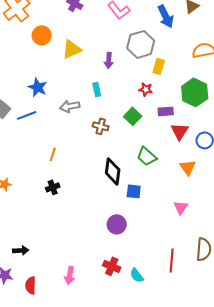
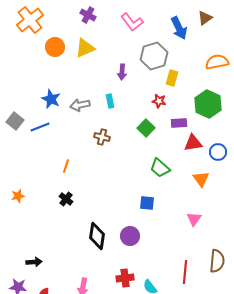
yellow triangle: (72, 49) -> (85, 48), moved
gray arrow: (70, 106) -> (80, 105), moved
brown cross: (101, 126) -> (102, 137), moved
red triangle: (180, 131) -> (193, 143), turned 48
black diamond: (113, 171) -> (97, 236), moved
black cross: (53, 187) -> (66, 199), turned -32
red cross: (112, 266) -> (125, 278), turned -30

